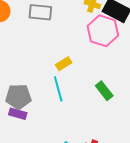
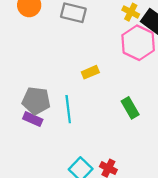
cyan line: (58, 89) -> (68, 109), moved

